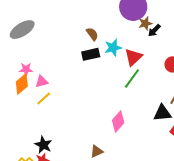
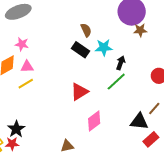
black arrow: (154, 30) -> (121, 63), moved, turned 144
black rectangle: (91, 54) -> (81, 50), turned 36
red triangle: (133, 57) -> (79, 92), moved
pink star: (26, 69) -> (22, 44), moved

